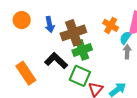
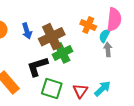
black L-shape: (56, 61) -> (37, 67), turned -55
green square: (80, 76) -> (52, 88), moved

